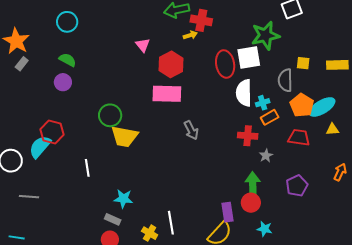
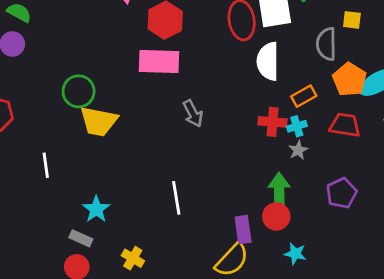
cyan cross: (263, 103) -> (297, 126), moved
cyan star: (123, 199) -> (96, 209), turned 30
white line: (171, 223) -> (176, 198), moved

